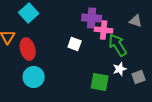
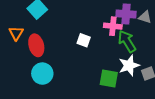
purple cross: (92, 18) -> (126, 14), moved
white star: (120, 69) -> (129, 65), size x1.5

